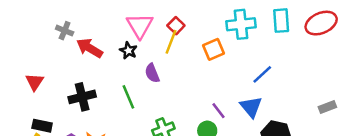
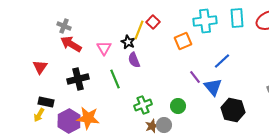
pink triangle: (140, 26) -> (104, 48), moved, size x0.7
yellow line: (171, 42) -> (139, 30), moved
red arrow: (90, 48) -> (71, 44), moved
black star: (128, 51) -> (128, 42), moved
purple line: (219, 111) -> (195, 77), moved

